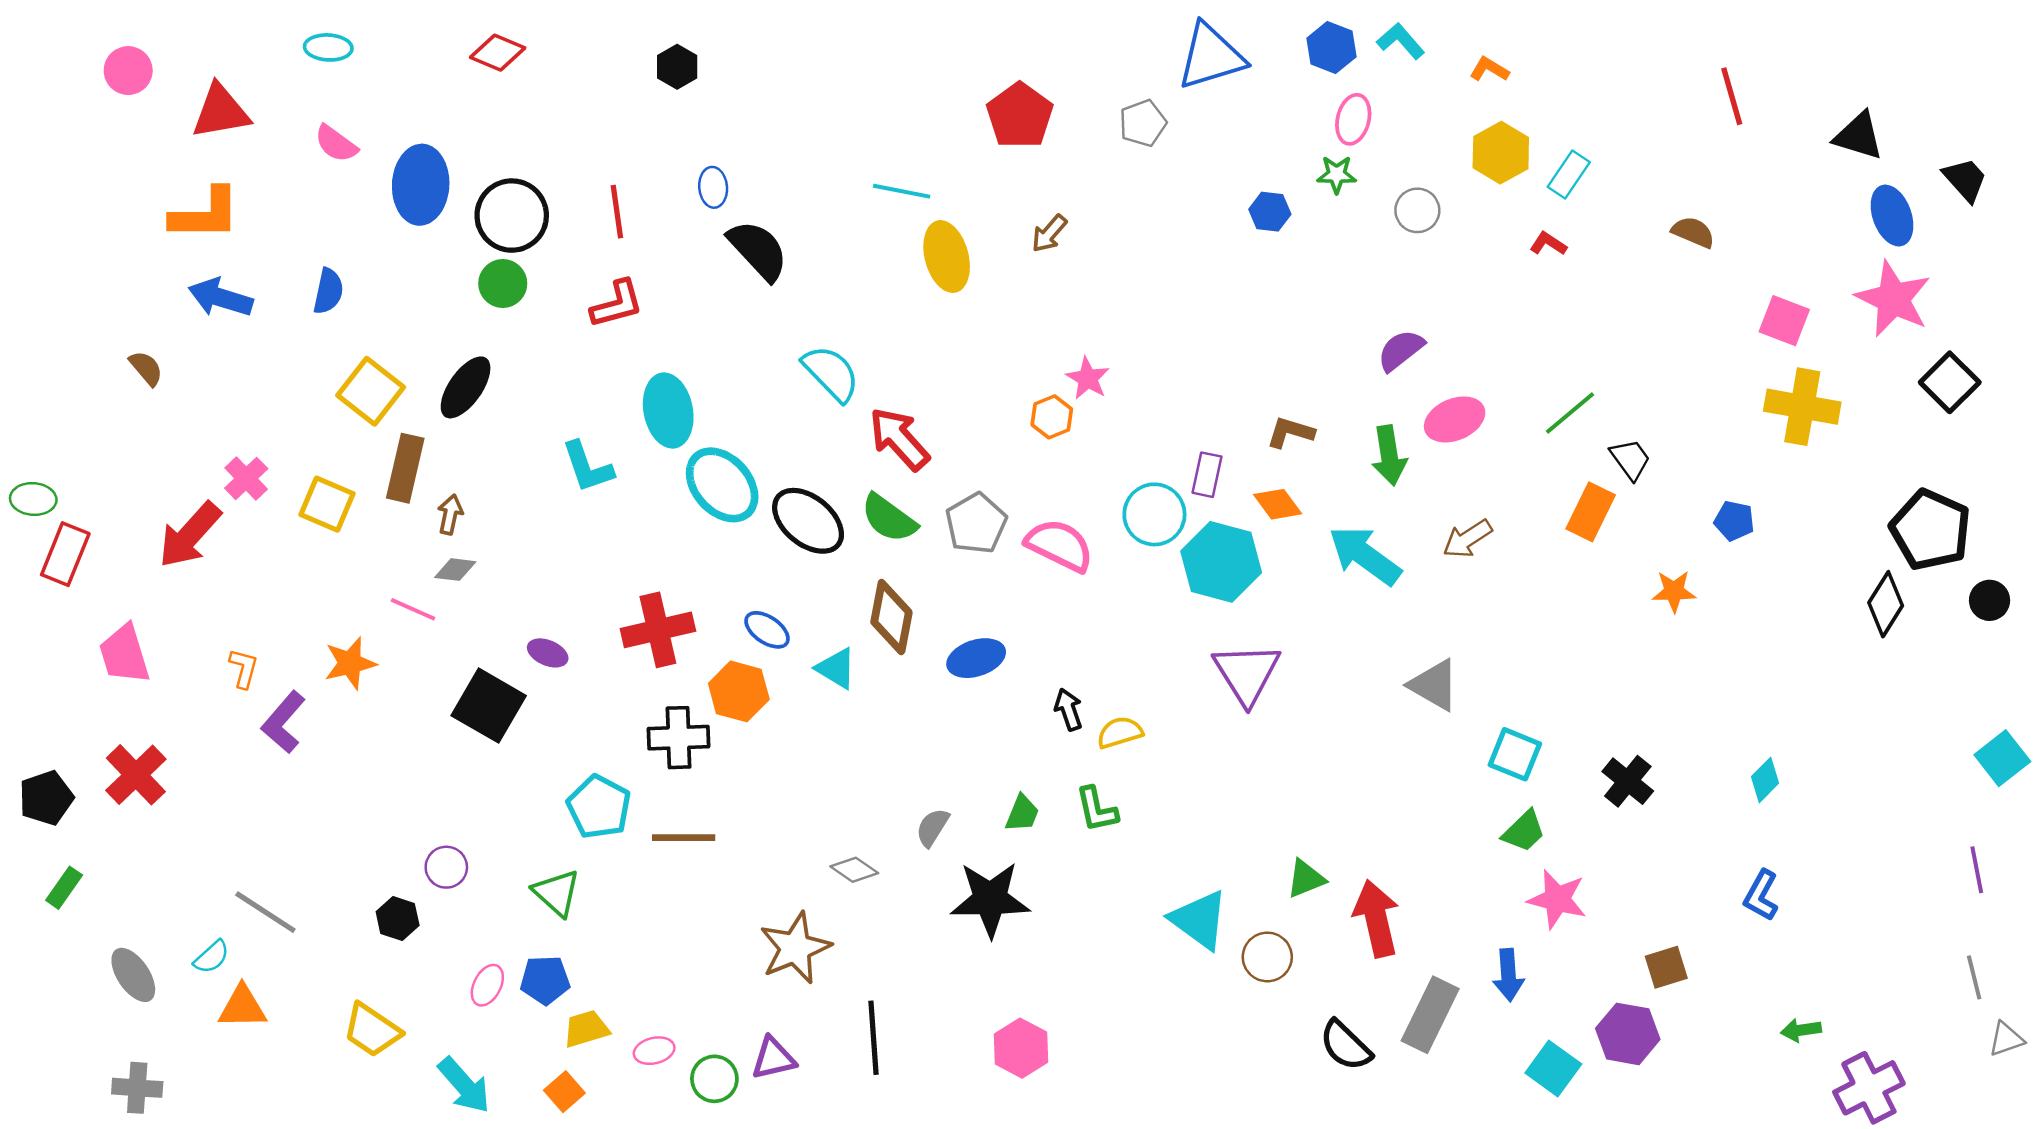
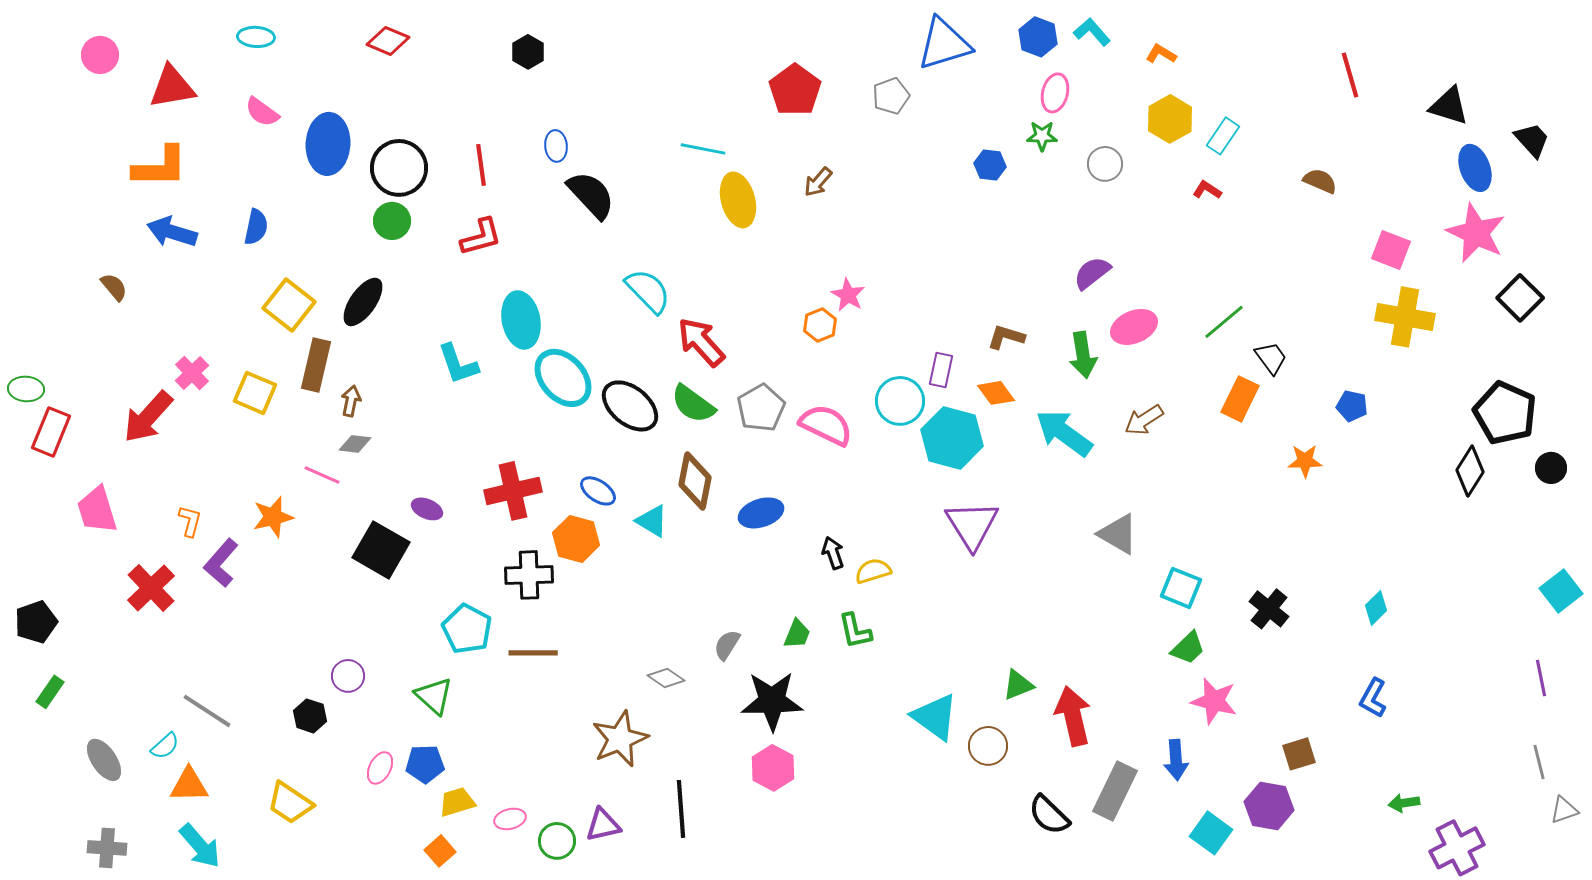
red cross: (136, 775) -> (151, 588), moved
pink hexagon: (1021, 1048) -> (773, 768), moved
cyan arrow: (464, 1085) -> (200, 846), moved

